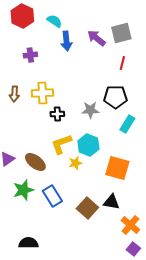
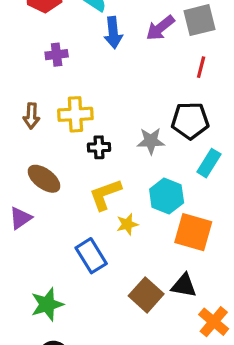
purple arrow: (96, 38) -> (160, 28), turned -78
cyan hexagon: (88, 145) -> (167, 196), moved
brown ellipse: (35, 162) -> (44, 179), moved
green star: (23, 190) -> (47, 304), moved
blue rectangle: (52, 196) -> (91, 256), moved

